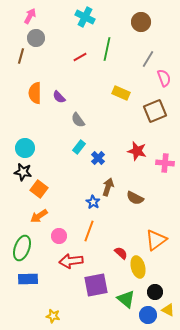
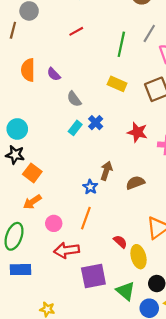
green line: (107, 49) -> (121, 44), moved
yellow rectangle: (121, 93) -> (117, 84), moved
blue cross: (98, 158) -> (96, 123), moved
brown semicircle: (135, 198) -> (135, 183), turned 132

